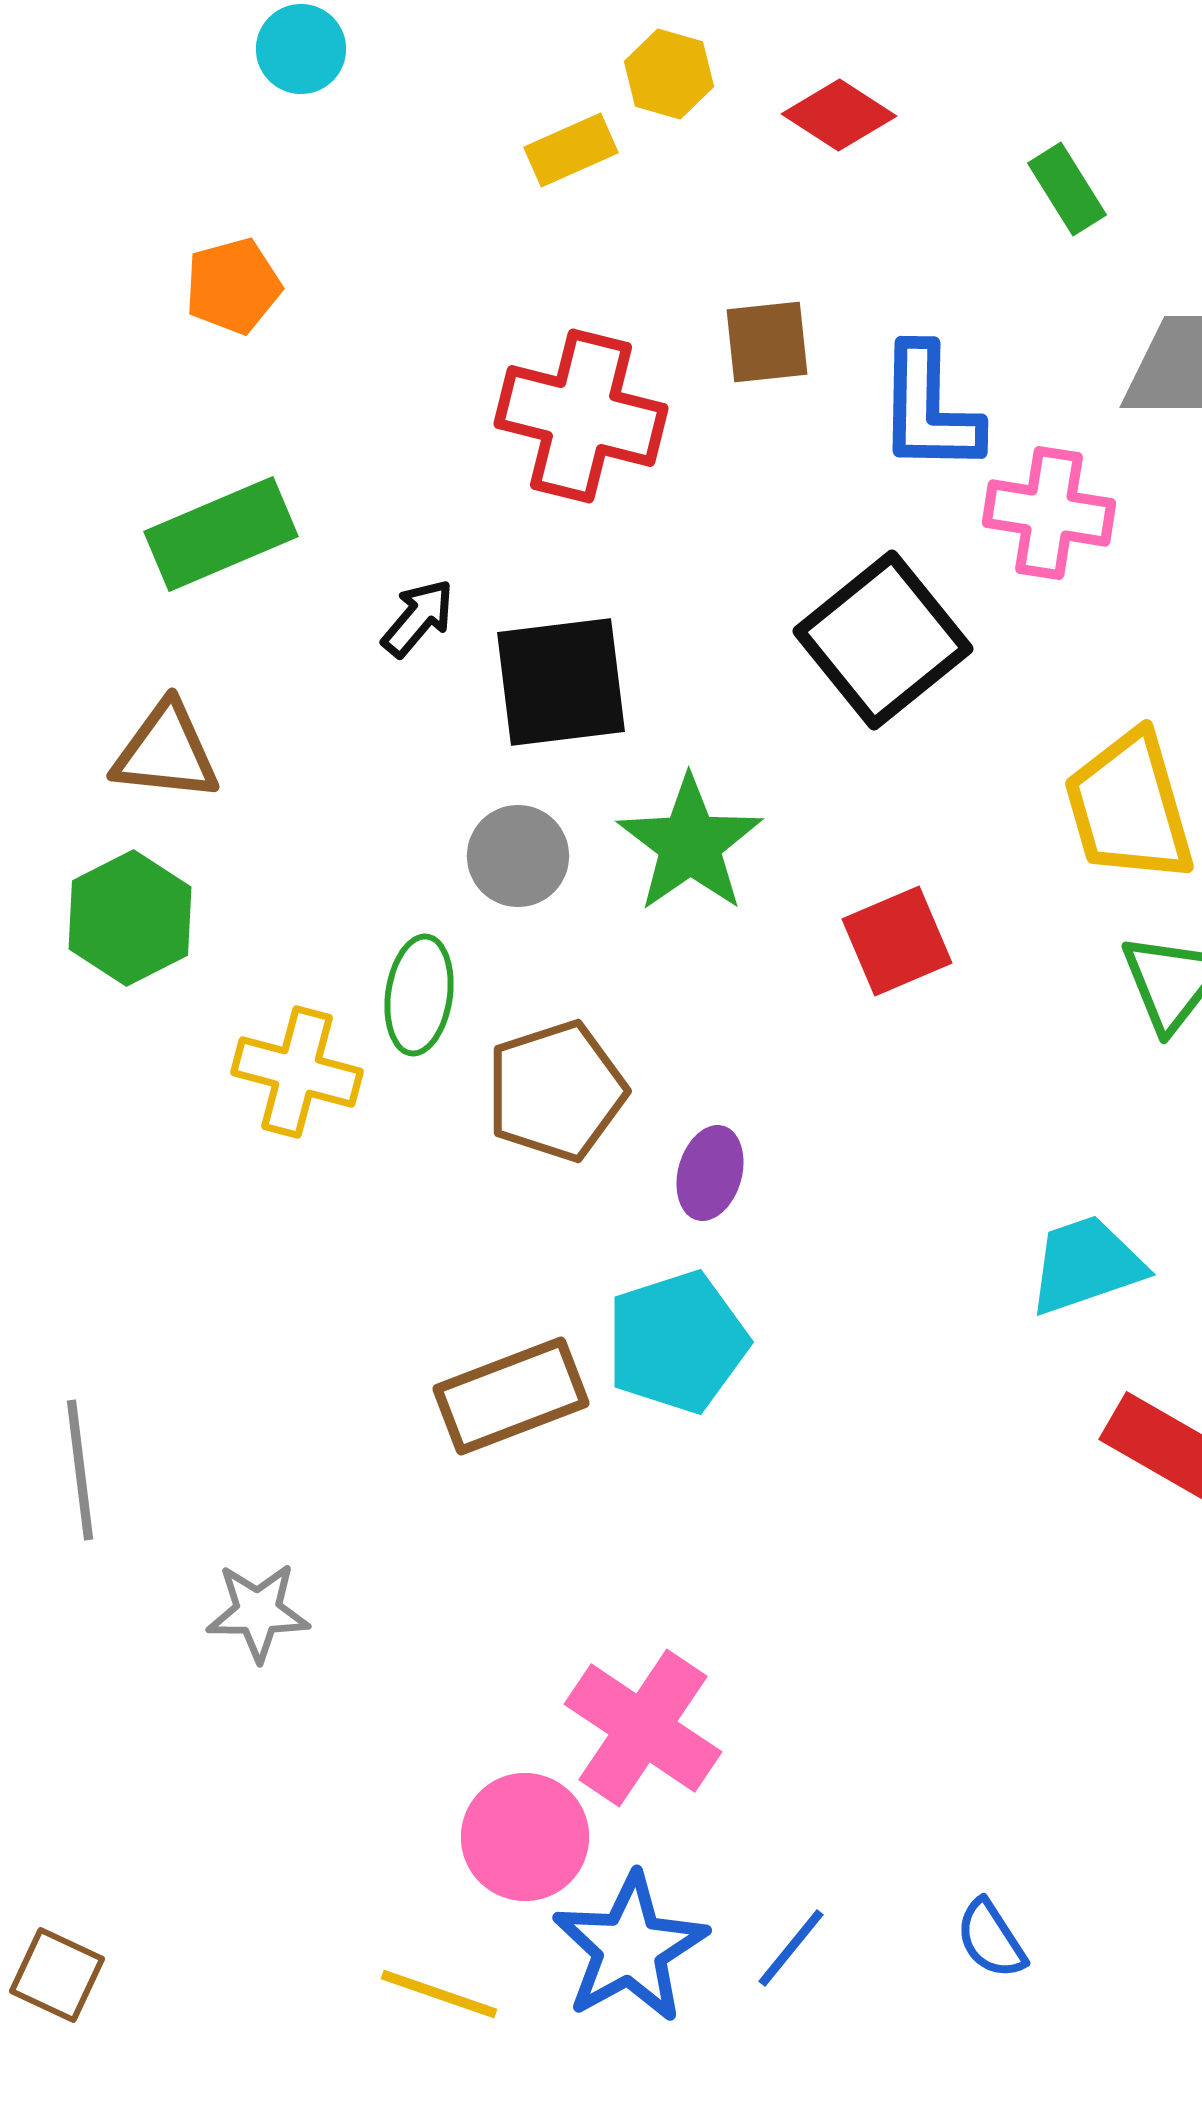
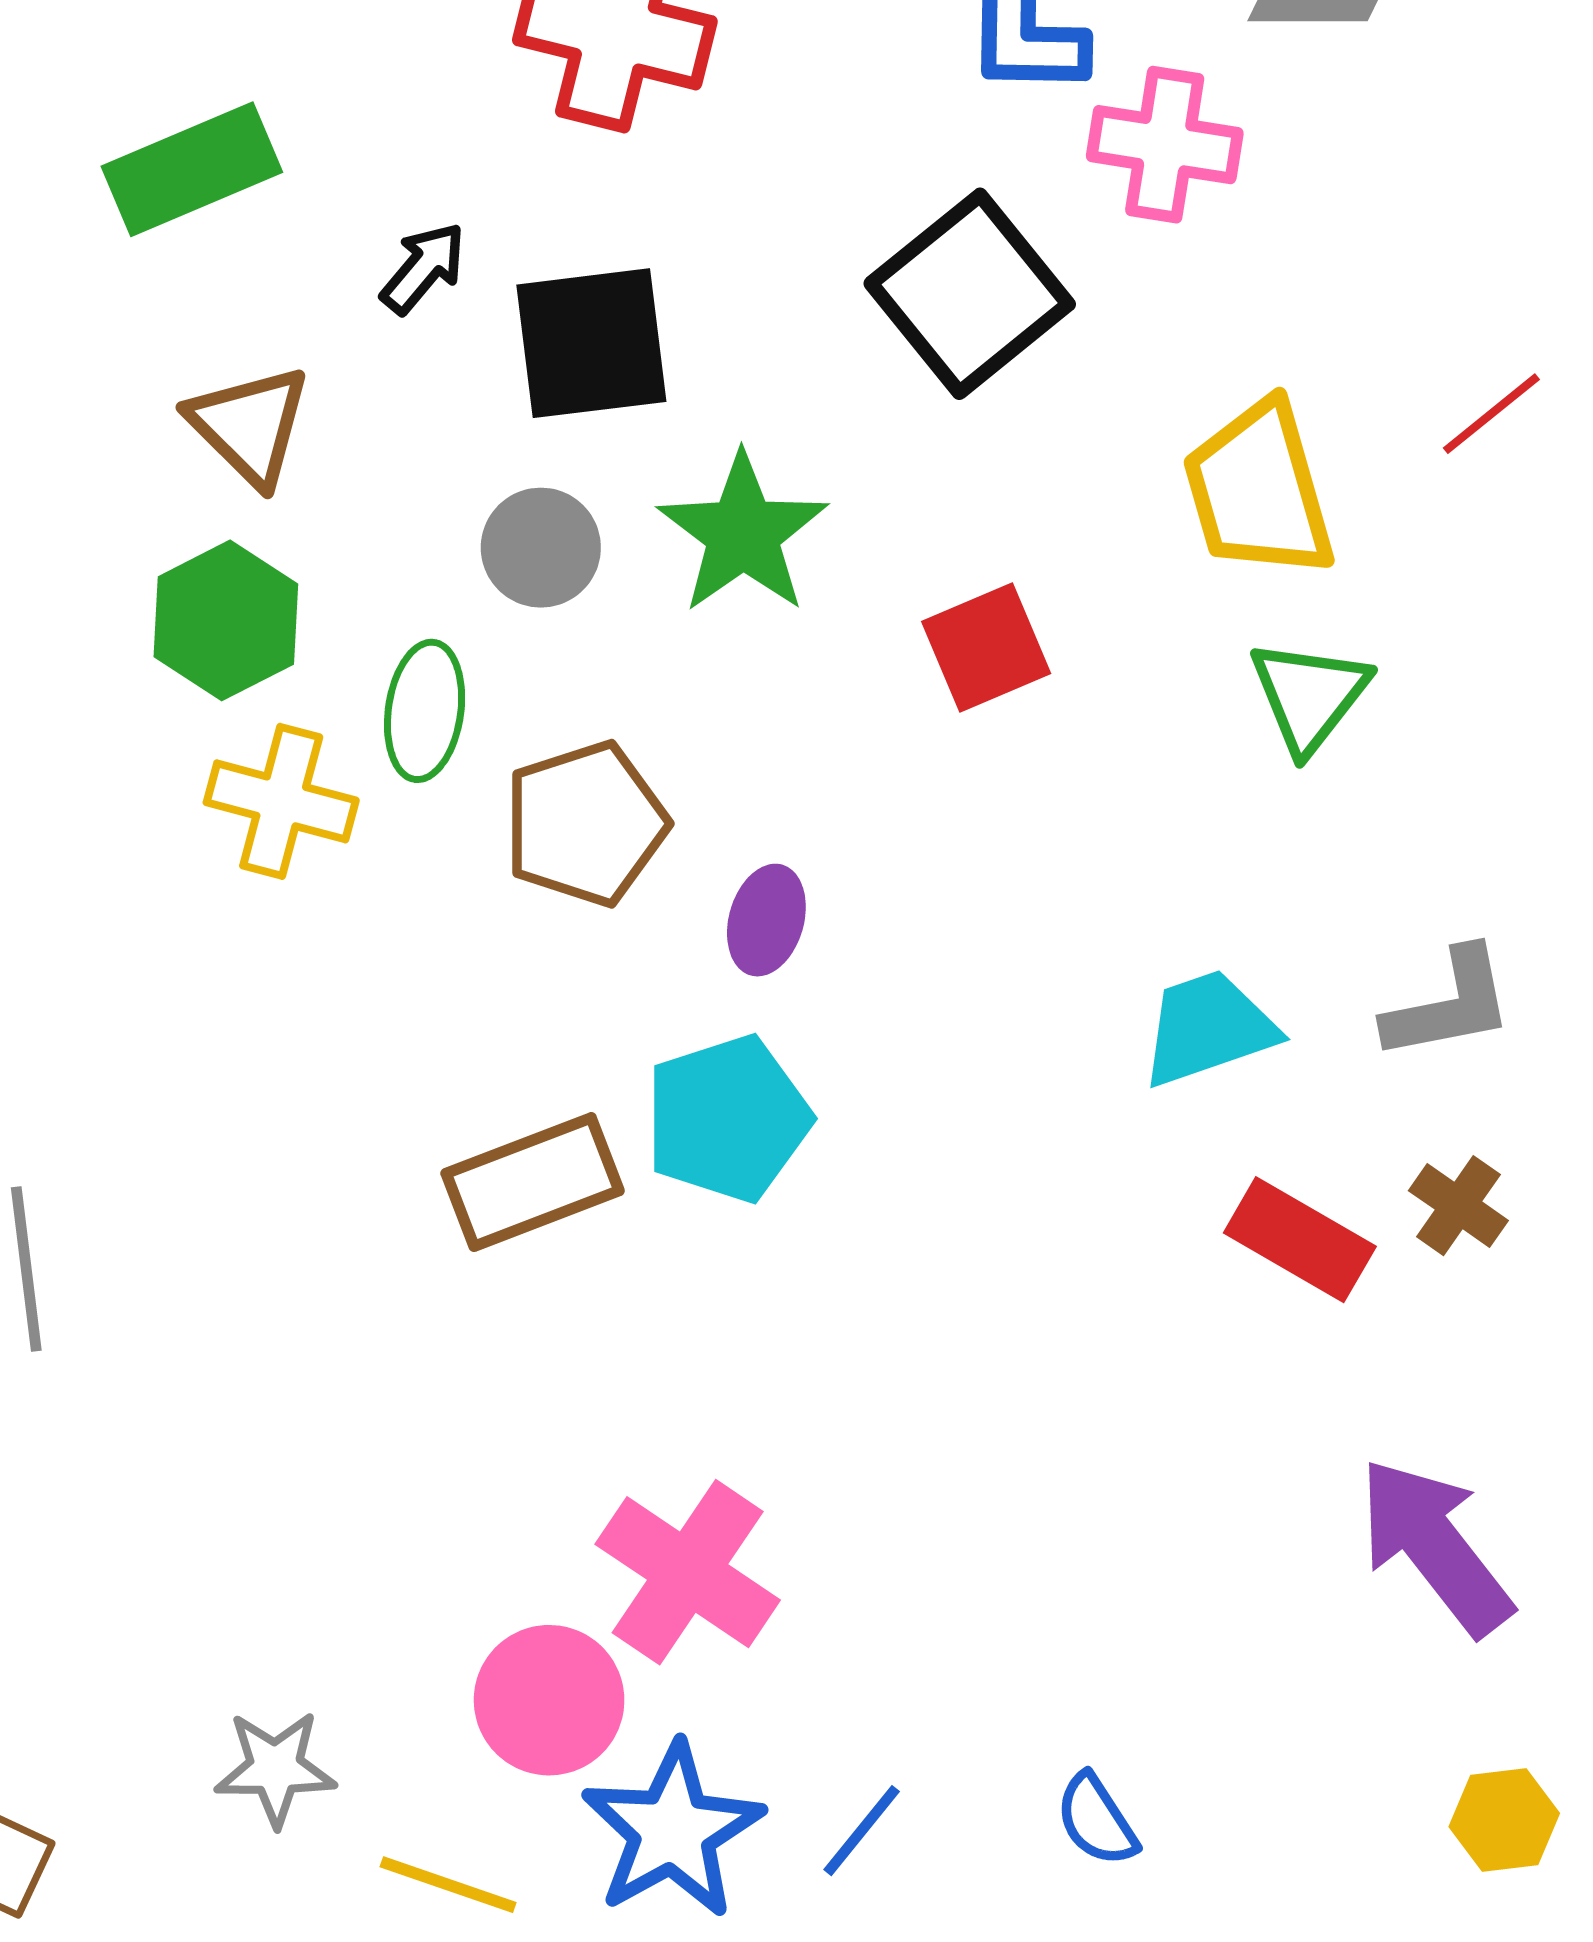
brown triangle: (166, 752) -> (249, 425), moved, turned 39
green hexagon: (130, 918) -> (226, 620), moved
gray star: (258, 1612) -> (275, 1768), moved

